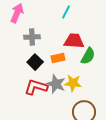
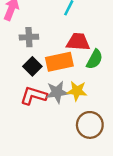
orange rectangle: (58, 58) -> (59, 62), size x1.6
gray star: (56, 84) -> (57, 92), turned -30

